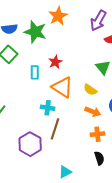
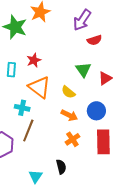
orange cross: (97, 134) -> (72, 139), turned -32
black semicircle: (99, 158) -> (61, 167), moved
cyan triangle: (65, 172) -> (36, 176), turned -32

